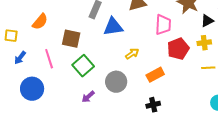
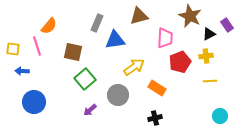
orange semicircle: (40, 22) -> (49, 26), moved
yellow arrow: (132, 54) -> (134, 67), size x1.5
blue arrow: (20, 58) -> (22, 71), turned 56
pink line: (49, 59) -> (37, 46), moved
orange rectangle: (155, 75) -> (157, 88), turned 60

